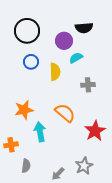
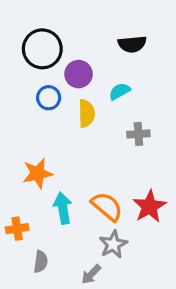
purple circle: (64, 41) -> (79, 74), moved
orange semicircle: (65, 113) -> (107, 206), moved
gray star: (84, 166) -> (113, 244), moved

